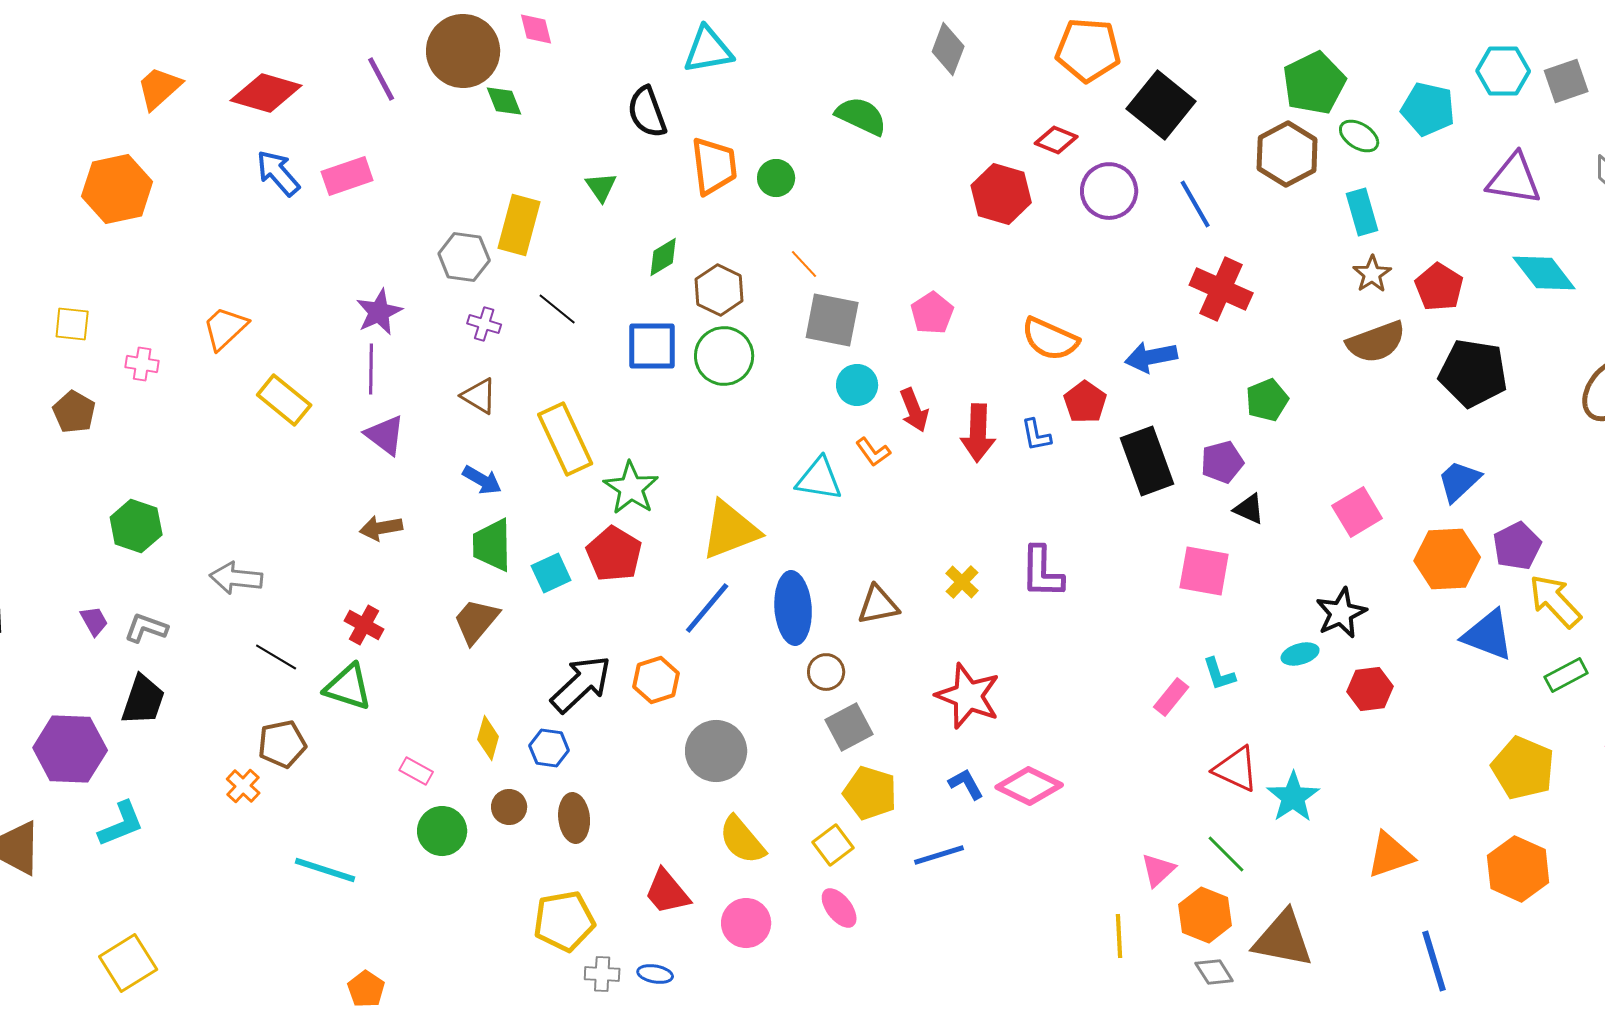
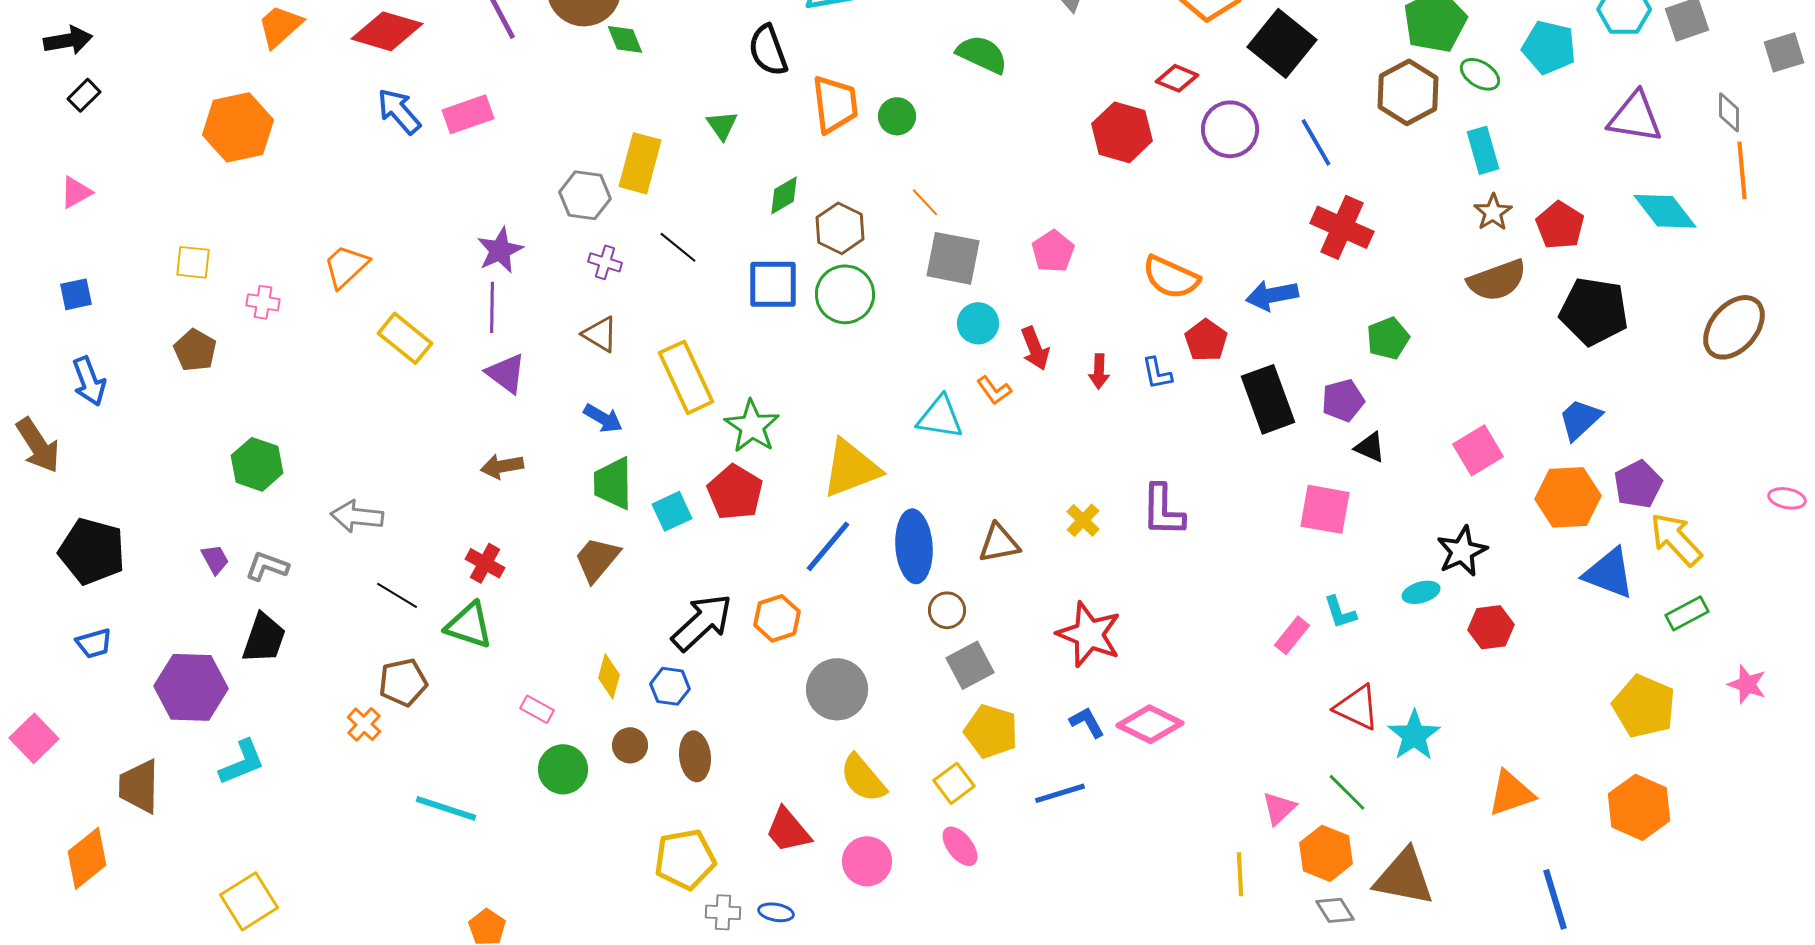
red arrow: (978, 433) -> (1099, 371), size x0.6

